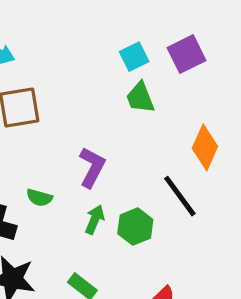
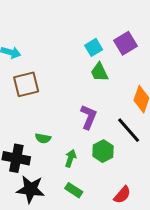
purple L-shape: (92, 167) -> (89, 117), moved
green arrow: (95, 220) -> (70, 158), moved

